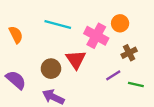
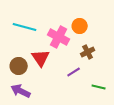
green line: (136, 84) -> (99, 87), moved

